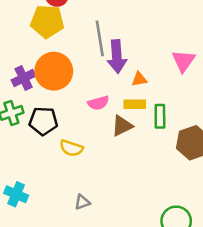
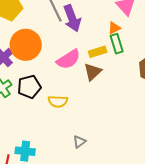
orange triangle: (139, 79) -> (114, 28), moved
pink semicircle: (98, 103) -> (68, 59), size x1.4
green rectangle: (160, 116) -> (117, 44), moved

